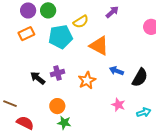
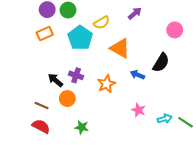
cyan pentagon: (61, 37) -> (80, 38), turned -30
purple cross: (57, 73) -> (76, 75), turned 32
black semicircle: (140, 78) -> (161, 63), moved
brown line: (10, 104) -> (42, 105), moved
orange circle: (57, 106) -> (67, 99), moved

